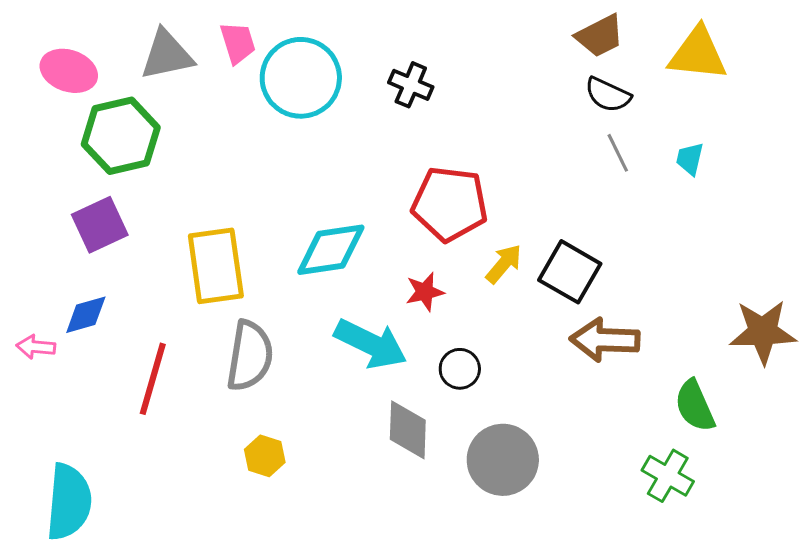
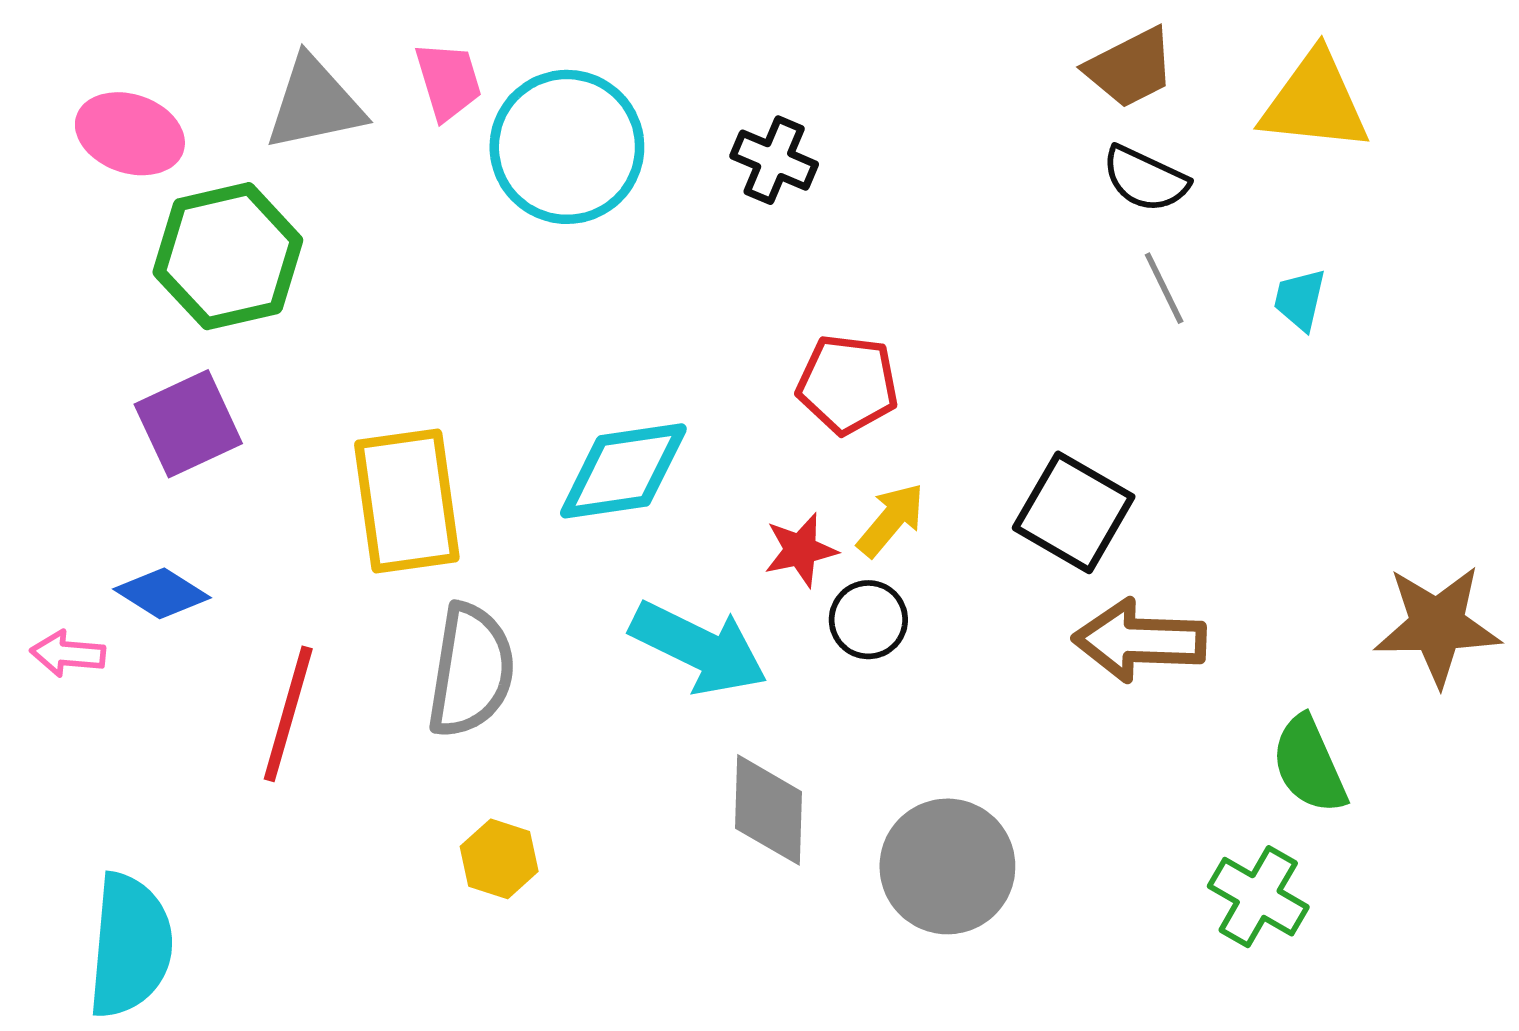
red pentagon: (450, 204) -> (848, 384), size x0.7
yellow arrow: (504, 264) -> (891, 520), moved
blue diamond: (86, 315) -> (162, 593), turned 48
black circle: (460, 369) -> (868, 620), moved

